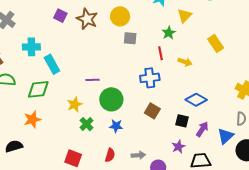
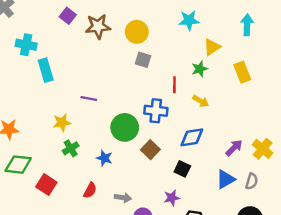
brown star: (87, 19) -> (98, 26), turned 30
green star: (169, 33) -> (200, 69), moved
yellow rectangle: (216, 44) -> (242, 72), moved
green diamond: (38, 89) -> (18, 165), moved
green circle: (111, 99) -> (125, 127), moved
blue diamond: (196, 100) -> (192, 137), moved, turned -50
purple arrow: (202, 129) -> (234, 148), moved
blue triangle: (225, 136) -> (226, 179), moved

